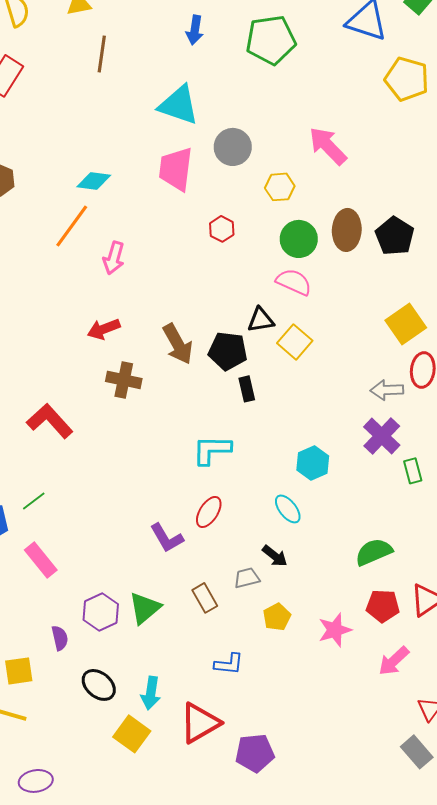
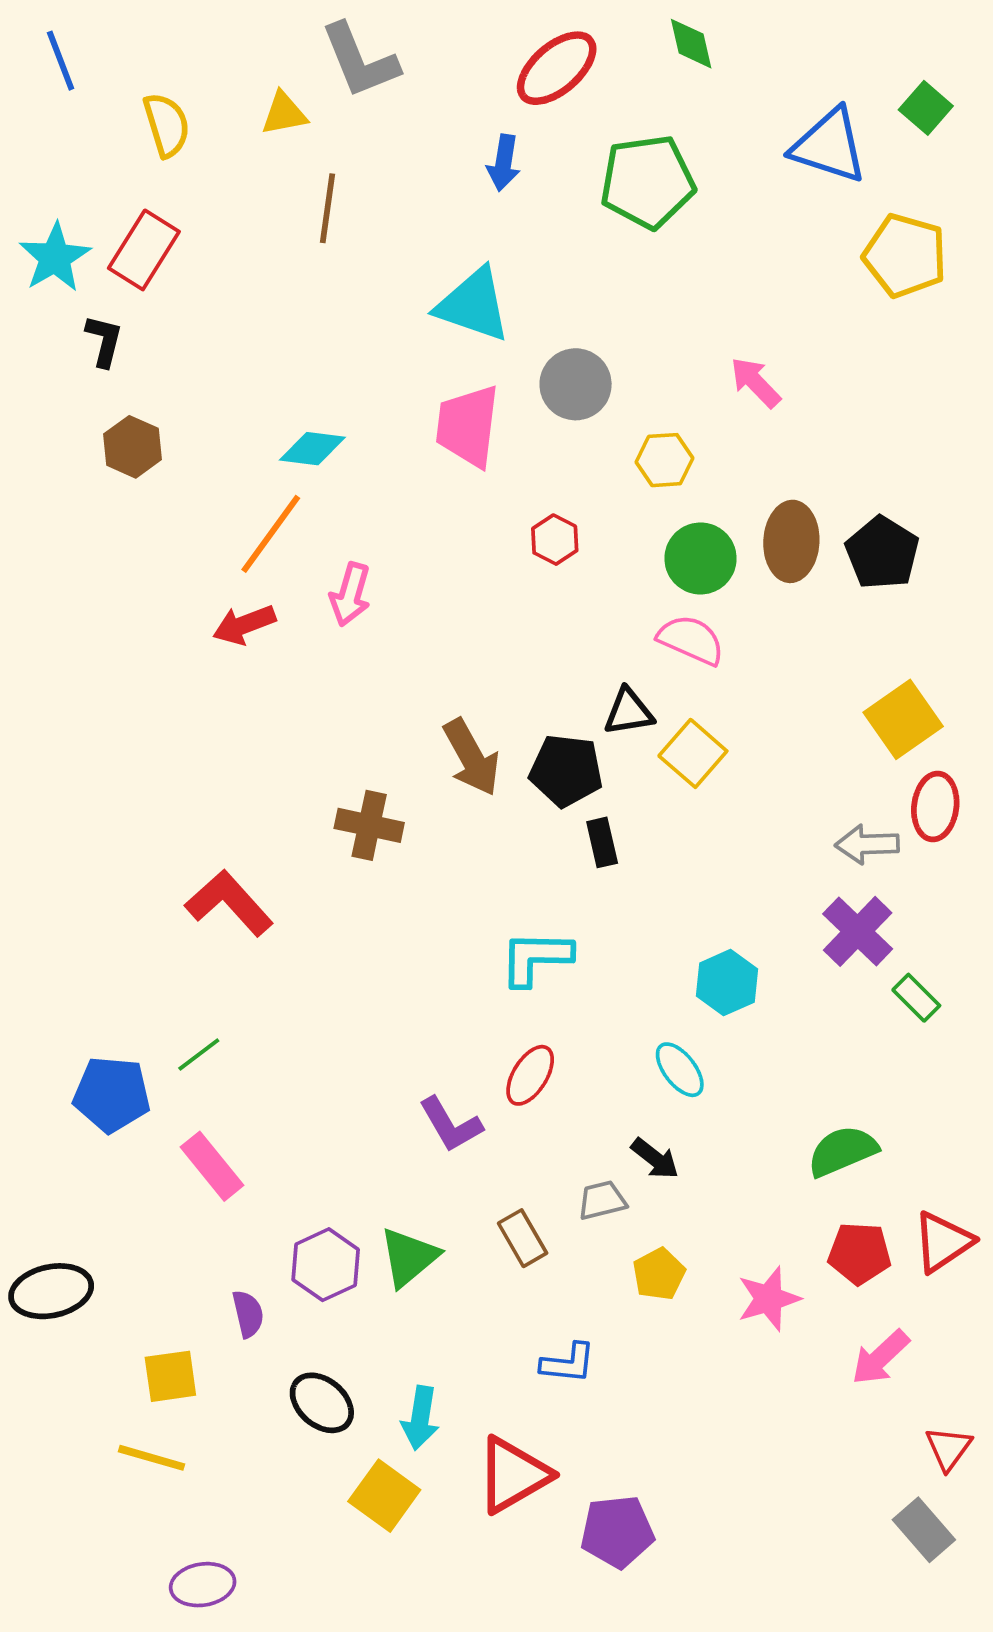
pink arrow: (328, 146) -> (755, 382), size x0.7
red arrow: (104, 329) -> (244, 625), moved
green rectangle: (413, 471) -> (916, 998), turned -30

